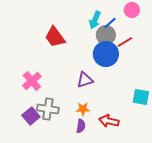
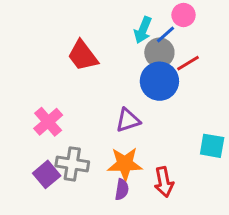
pink circle: (132, 10) -> (184, 15), moved
orange star: (83, 109) -> (125, 164), size x1.6
red arrow: (109, 121) -> (164, 182), turned -114

